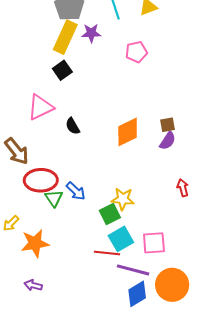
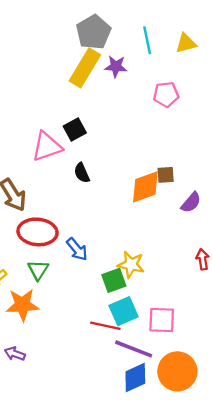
black square: (62, 70) -> (75, 129), moved
brown square: (168, 125) -> (166, 175), moved
green triangle: (54, 198) -> (38, 270), moved

